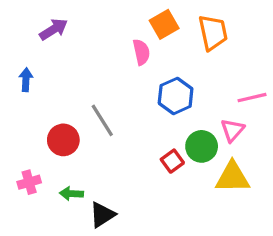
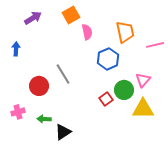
orange square: (164, 24) -> (71, 15), moved
orange trapezoid: (213, 33) -> (125, 32), moved
pink line: (252, 98) -> (155, 45), moved

